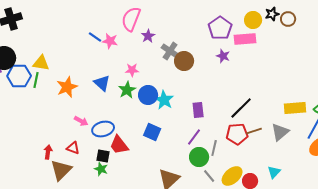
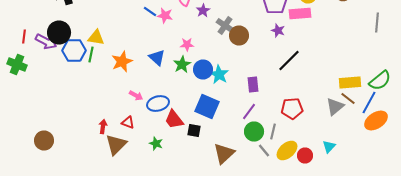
black line: (241, 108) -> (289, 60), moved
brown line: (254, 131) -> (348, 98), moved, turned 56
blue square: (152, 132) -> (207, 106), size x1.4
gray line: (214, 148) -> (273, 132), moved
black square: (103, 156) -> (194, 130), moved

